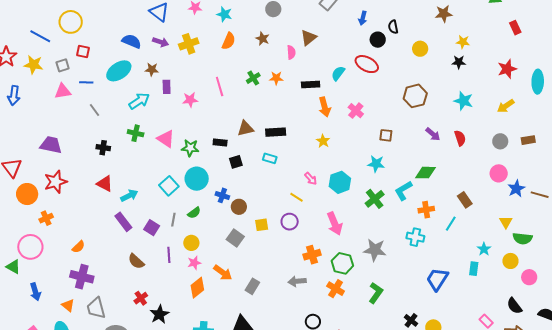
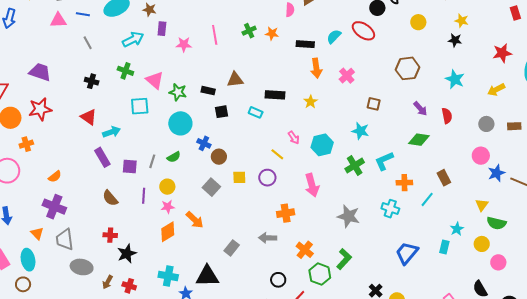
black rectangle: (276, 132) -> (275, 95), moved
green diamond: (426, 173) -> (419, 140), moved
cyan square: (169, 186) -> (140, 106), moved, turned 30
purple square: (152, 228) -> (130, 167), turned -35
green hexagon: (342, 263) -> (320, 274), moved
gray rectangle: (252, 286) -> (232, 248), moved
red cross: (141, 298) -> (110, 235), turned 32

